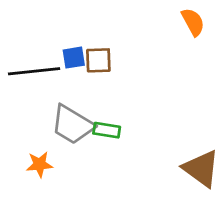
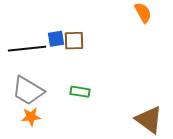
gray trapezoid: (72, 125) -> (28, 91), moved

